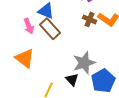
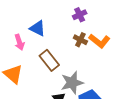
brown rectangle: (50, 29) -> (49, 60), moved

